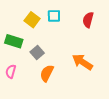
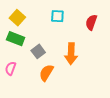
yellow square: (32, 20) -> (17, 18), moved
orange arrow: (82, 62) -> (71, 54), moved, turned -125

